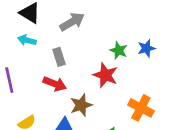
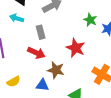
green star: (119, 50) -> (90, 20), moved
brown star: (81, 105) -> (56, 70), turned 30

